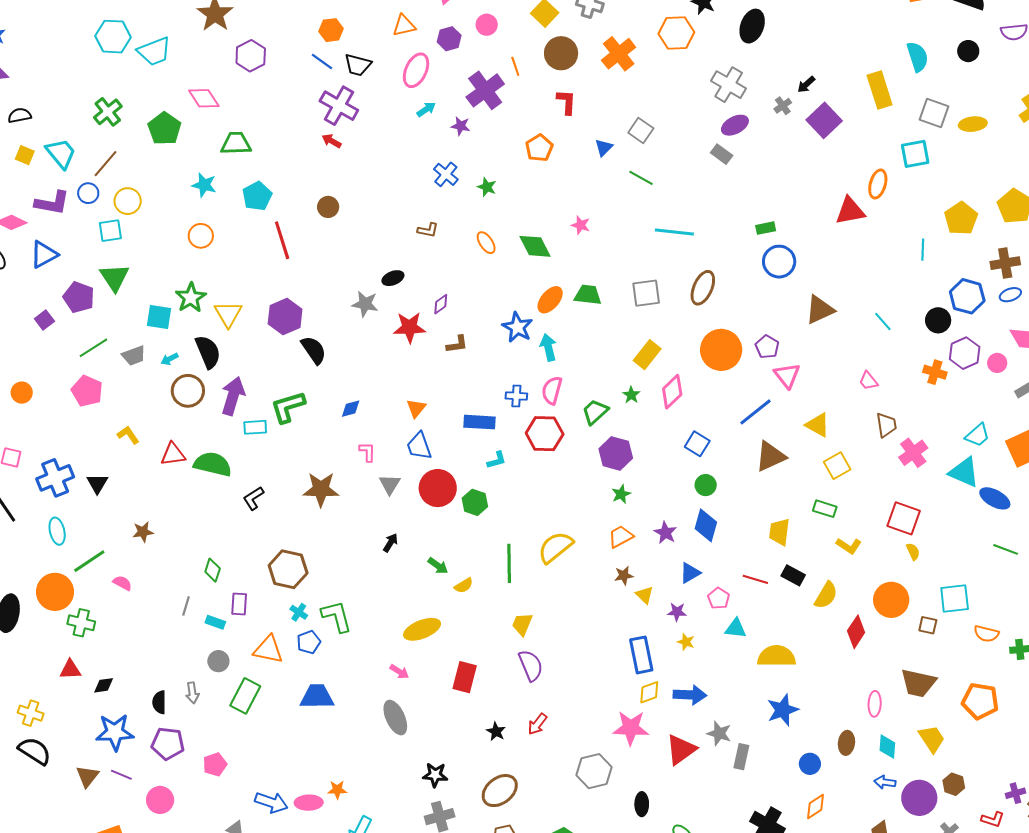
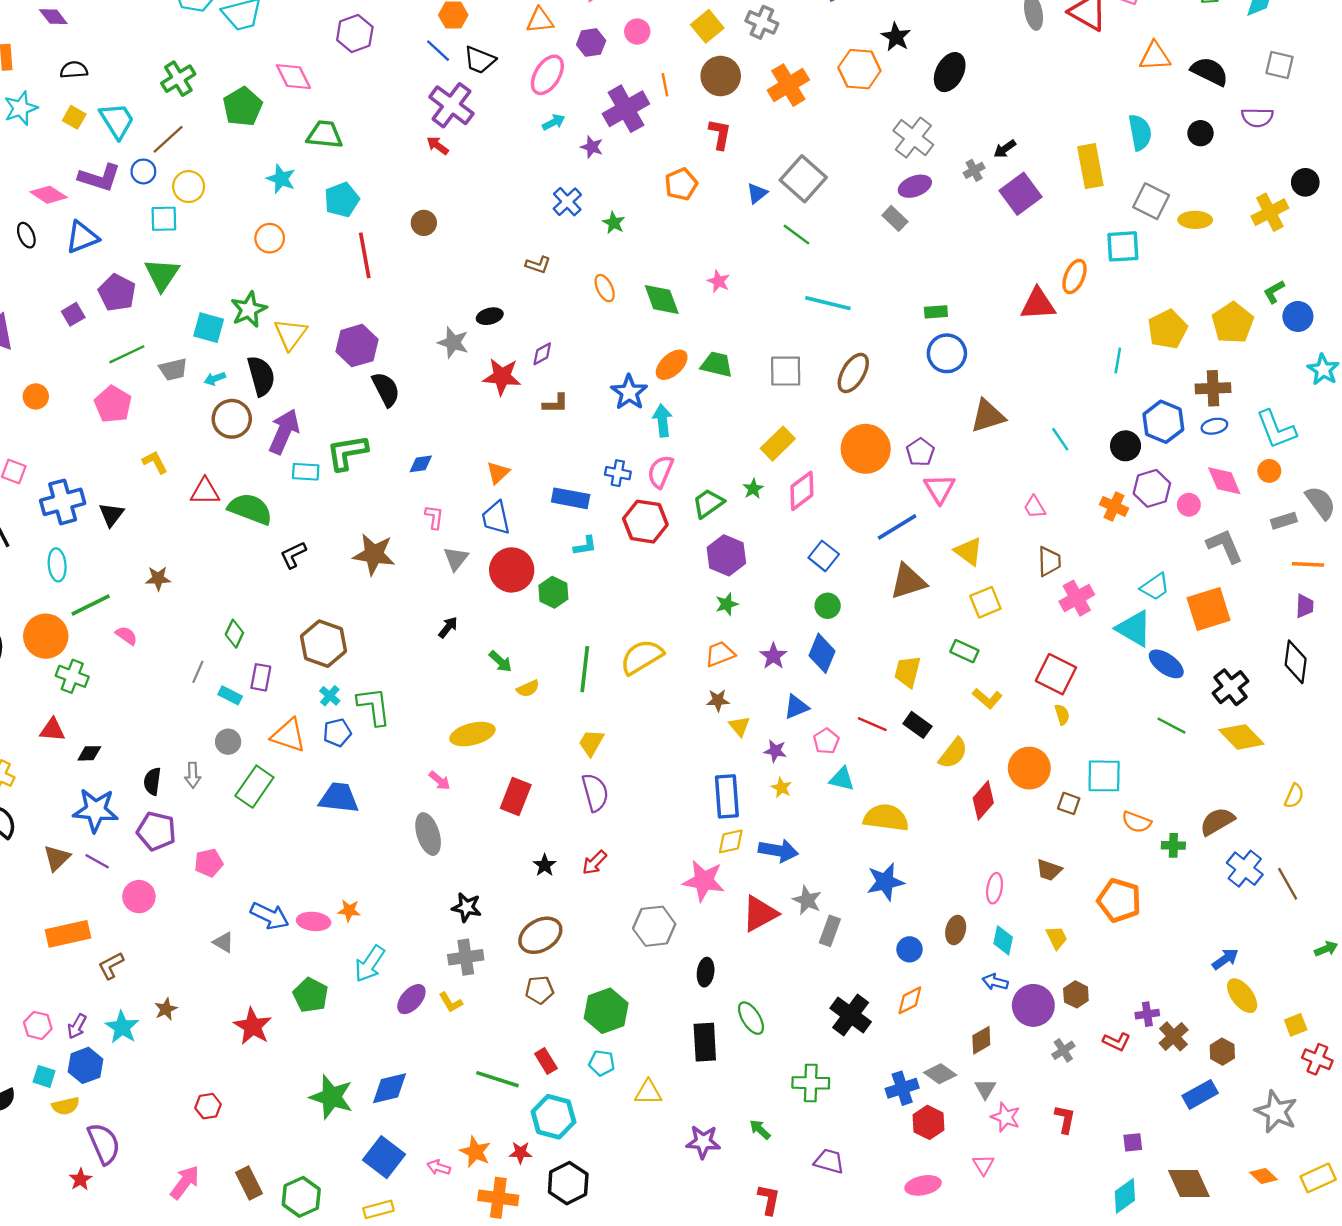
gray square: (641, 130) -> (803, 179), size x1.5
brown trapezoid: (918, 683) -> (1049, 870), size x0.6
yellow trapezoid: (932, 739) -> (1057, 938), size x0.7

